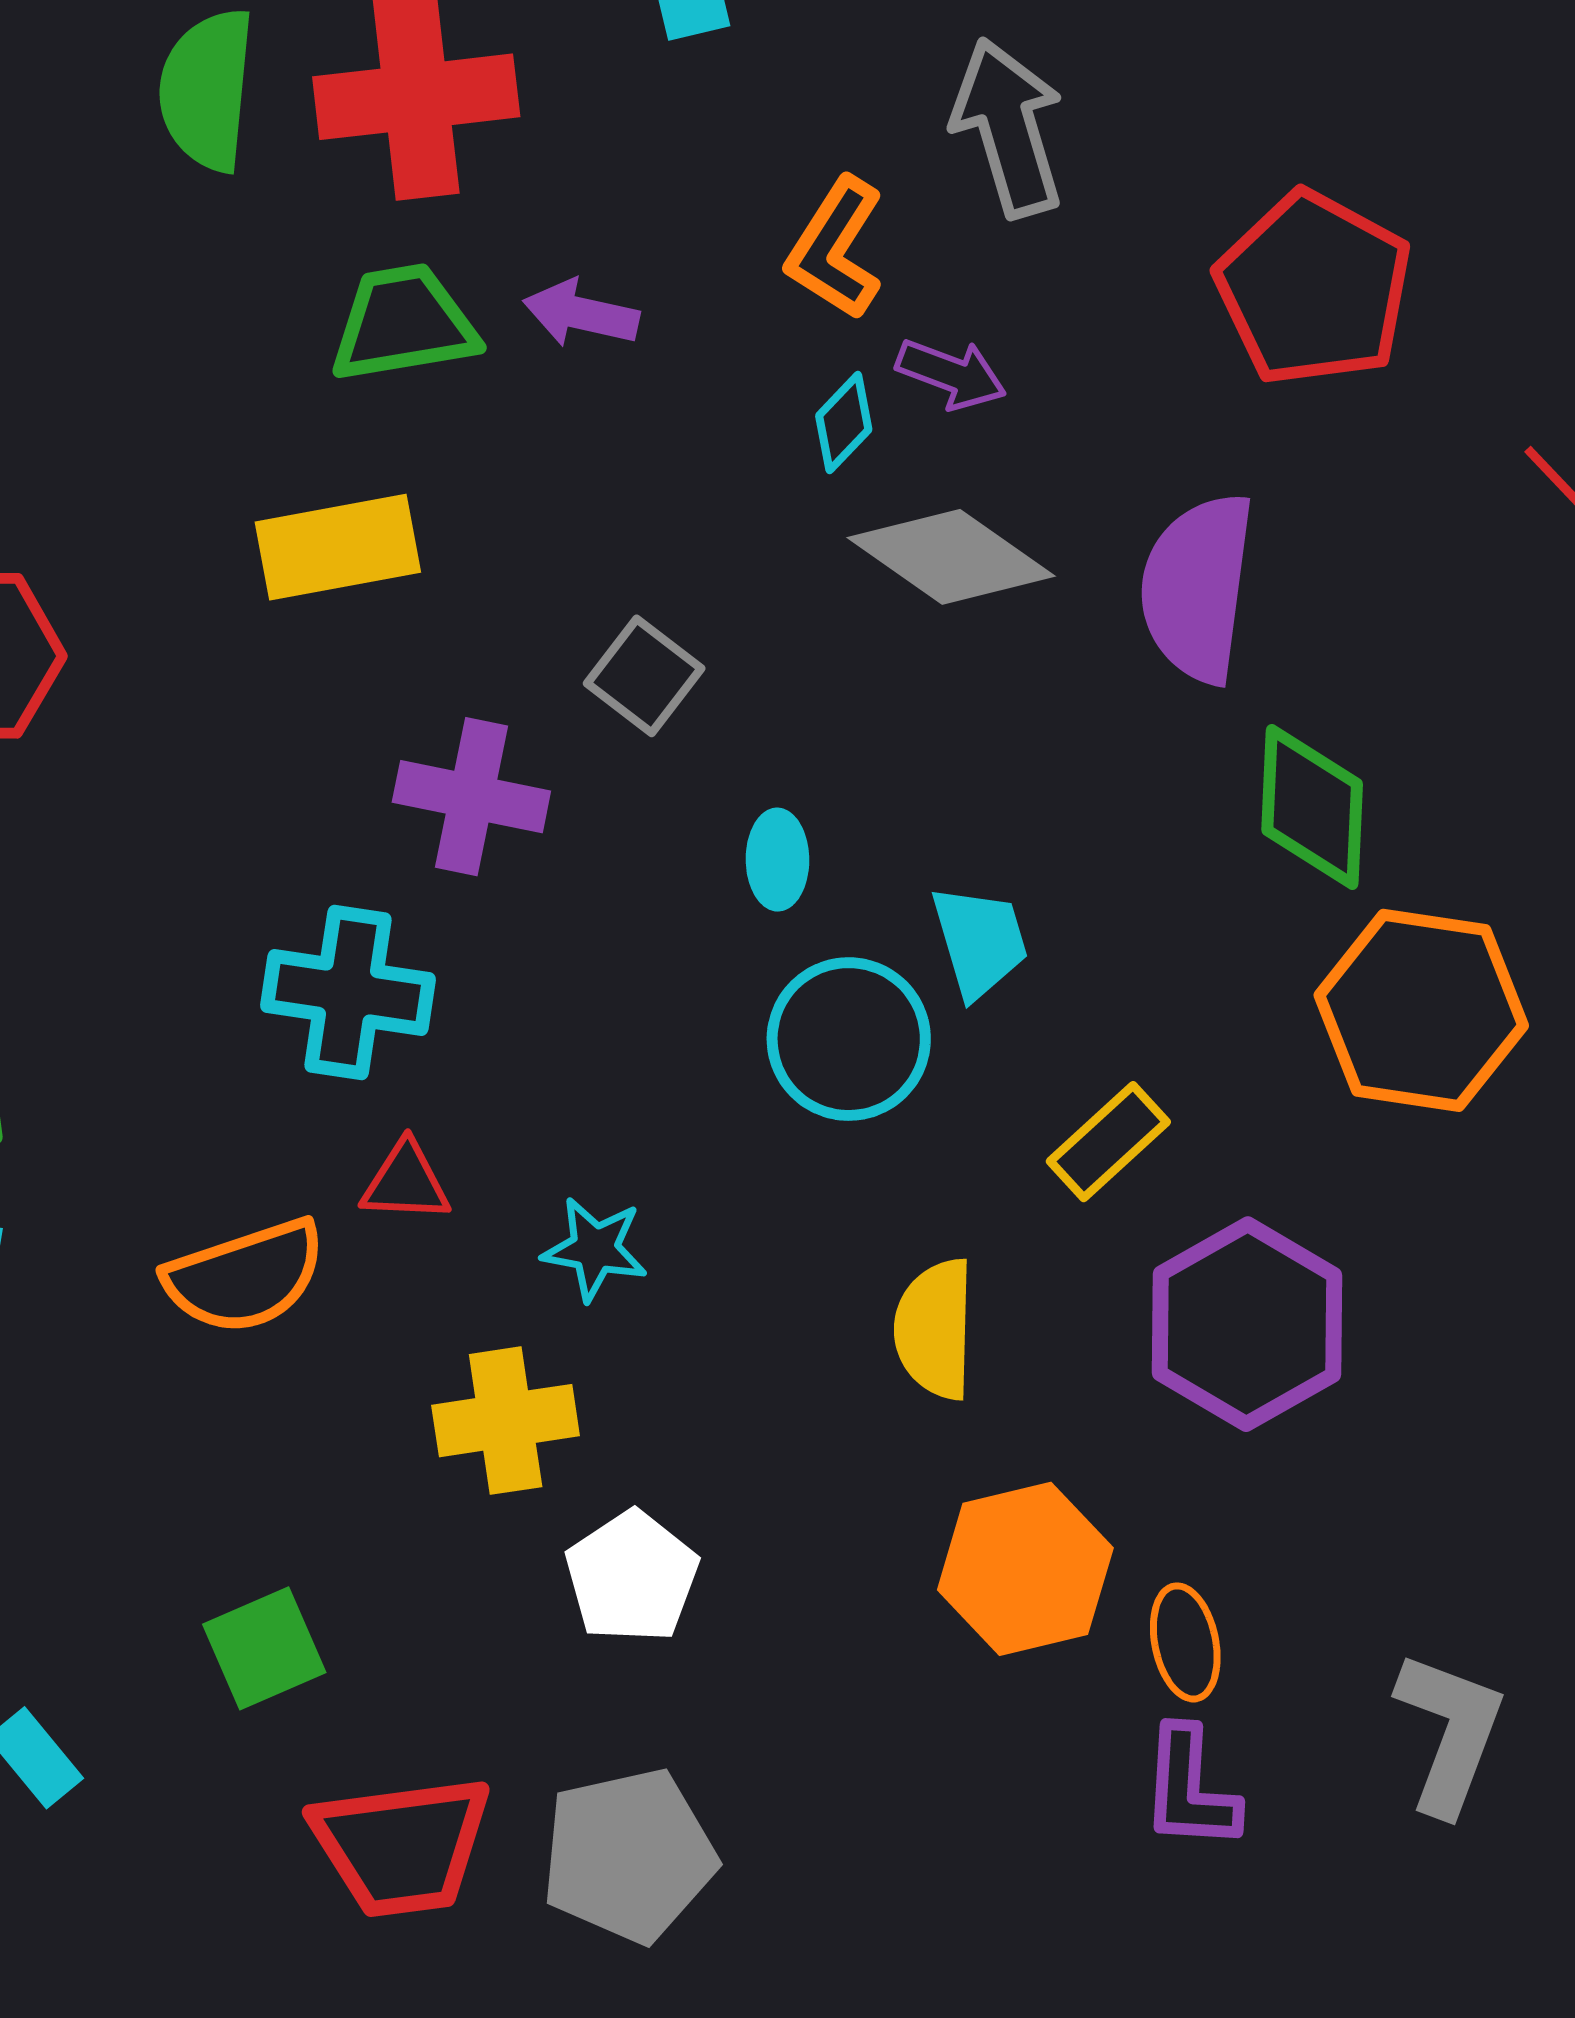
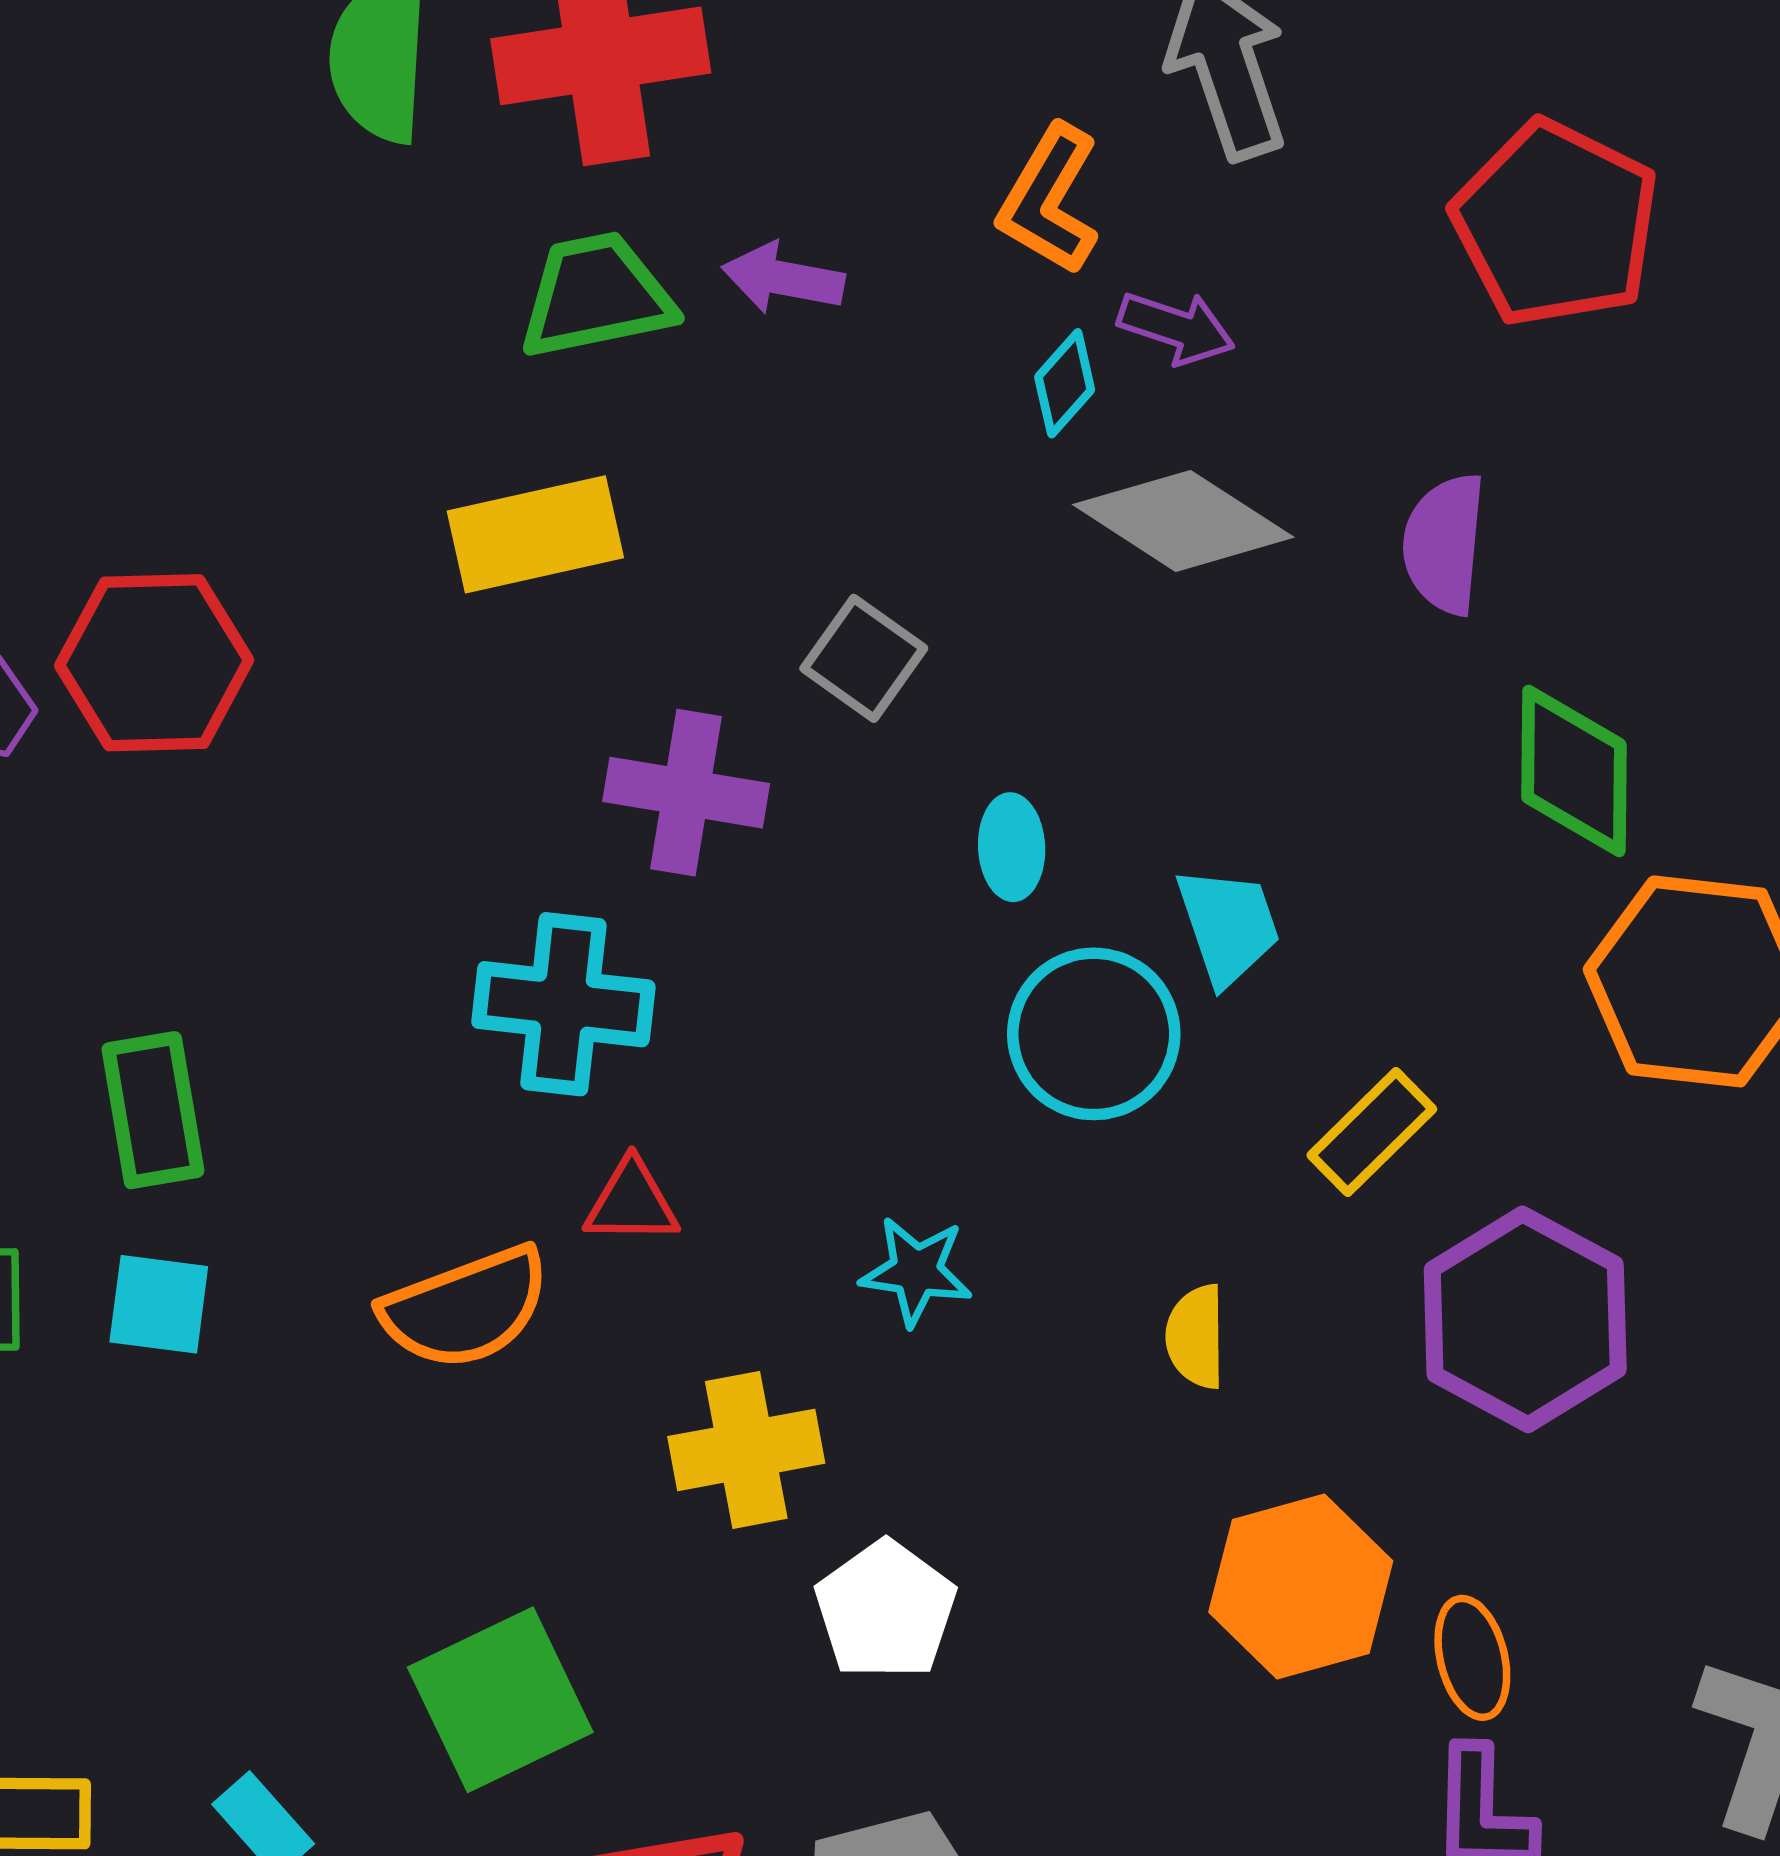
purple semicircle: (1197, 588) -> (1444, 544), size x0.7
cyan star: (595, 1249) -> (916, 1271), moved
yellow semicircle: (935, 1329) -> (1196, 1337), size x0.7
green square: (264, 1648) -> (500, 1700), size x1.4

